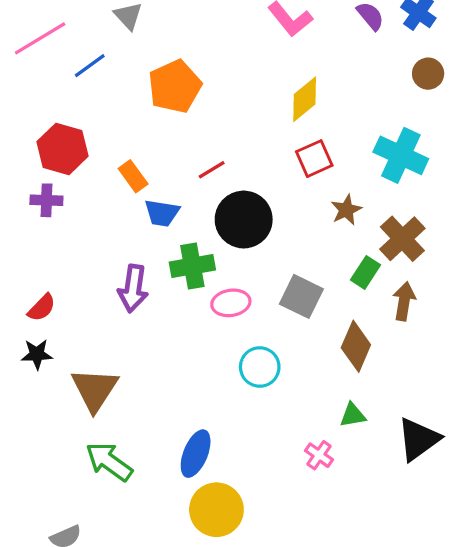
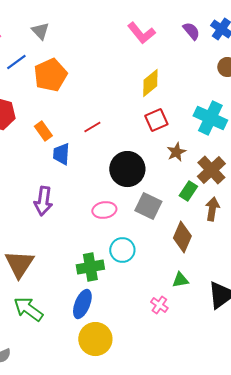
orange pentagon: (175, 86) -> (50, 75), moved
blue trapezoid: (162, 213) -> (61, 154), turned 85
black circle: (244, 220) -> (127, 169), moved
green cross: (192, 266) -> (90, 267), moved

